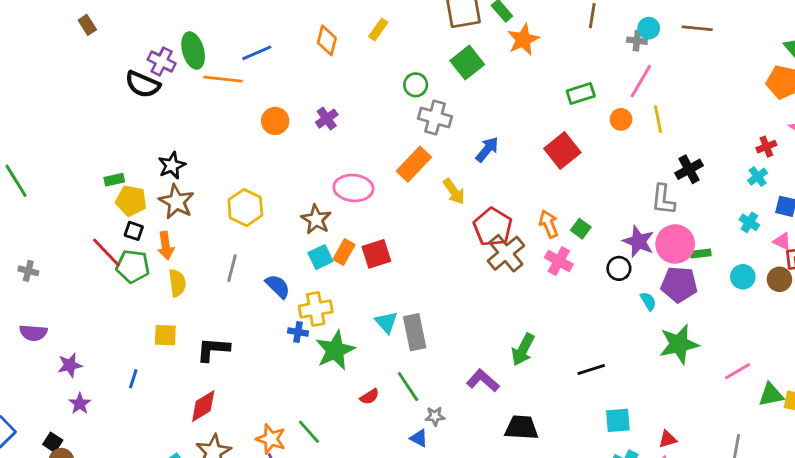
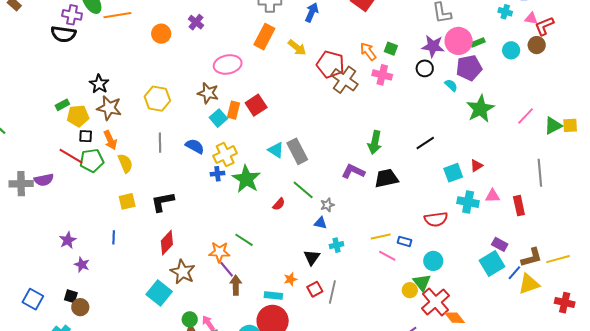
gray cross: (28, 271) -> (21, 184), size x1.6
purple semicircle: (33, 333) -> (44, 180), moved
black trapezoid: (521, 428) -> (386, 178), moved
red triangle: (668, 439) -> (477, 166), moved

